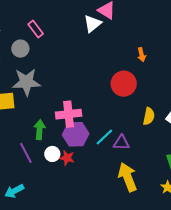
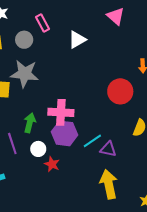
white triangle: (92, 24) -> (77, 40), moved
red star: (67, 158) -> (52, 164), moved

